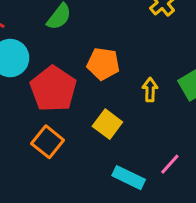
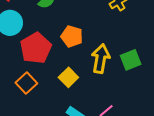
yellow arrow: (150, 90) -> (101, 59), size x1.8

